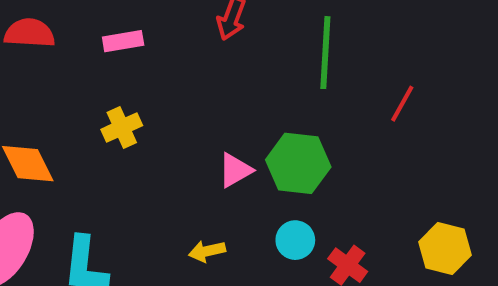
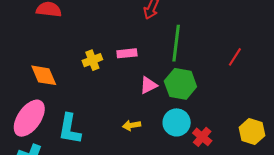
pink rectangle: (123, 41) -> (127, 53), moved
green line: (325, 53) -> (176, 43), moved
cyan circle: (295, 240) -> (177, 122), size x1.4

